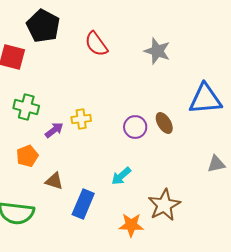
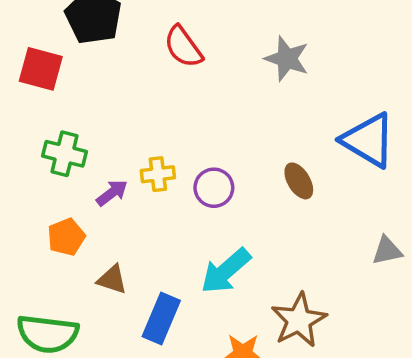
blue triangle: (205, 99) -> (368, 140), turned 36
purple circle: (135, 127) -> (214, 188), moved
cyan arrow: (121, 176) -> (226, 271), size x1.5

